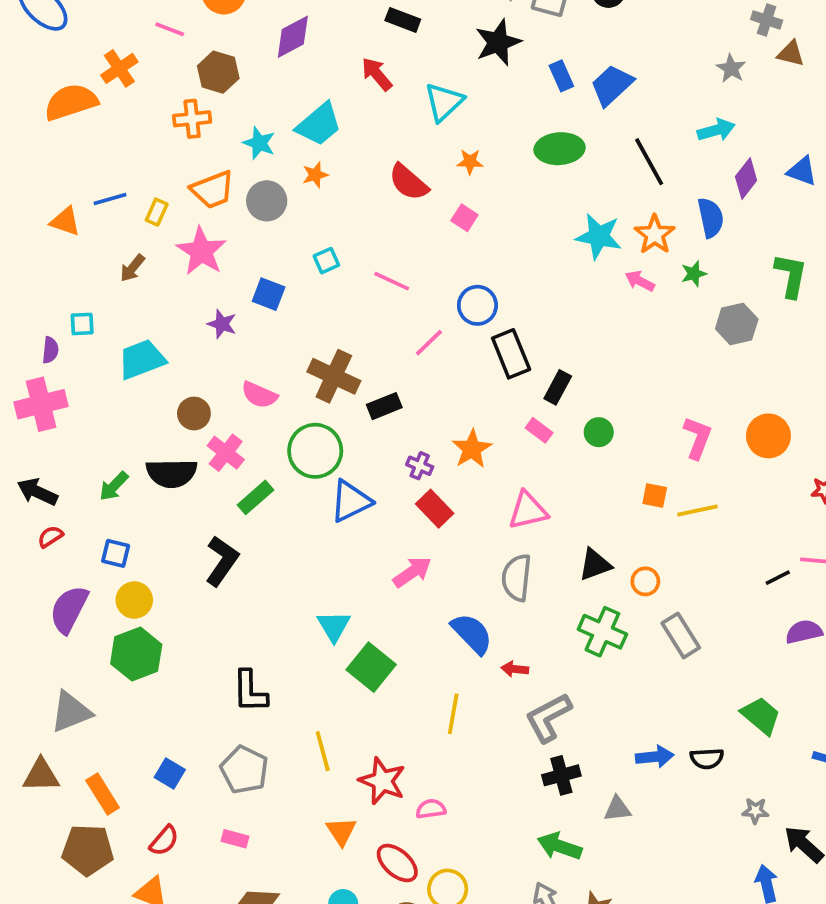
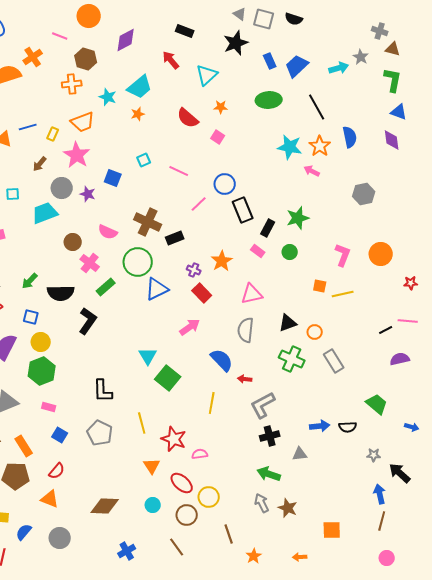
cyan arrow: (716, 130) -> (339, 68), moved
purple diamond: (746, 179) -> (392, 140), moved, turned -45
gray circle: (267, 201) -> (62, 188), moved
green star: (694, 274) -> (298, 218), moved, size x1.6
green L-shape: (791, 275) -> (393, 80), moved
black semicircle: (172, 473) -> (61, 293), moved
pink rectangle: (235, 839) -> (49, 407), moved

